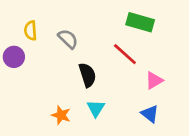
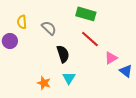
green rectangle: (140, 22) -> (86, 14), moved
blue triangle: (150, 114) -> (126, 71), moved

